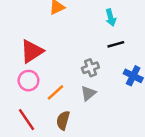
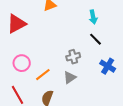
black line: (116, 44) -> (95, 39), turned 56
red triangle: (32, 51) -> (16, 24), moved

